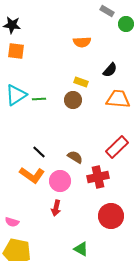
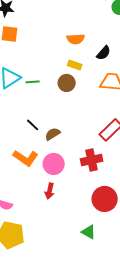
orange semicircle: (82, 42) -> (76, 39), moved
black line: (39, 152) -> (33, 125), moved
brown semicircle: (75, 157) -> (53, 134), moved, turned -63
green triangle: (81, 249) -> (89, 232), moved

